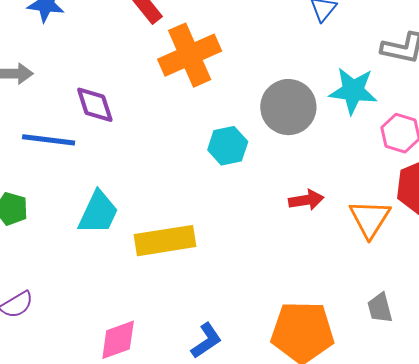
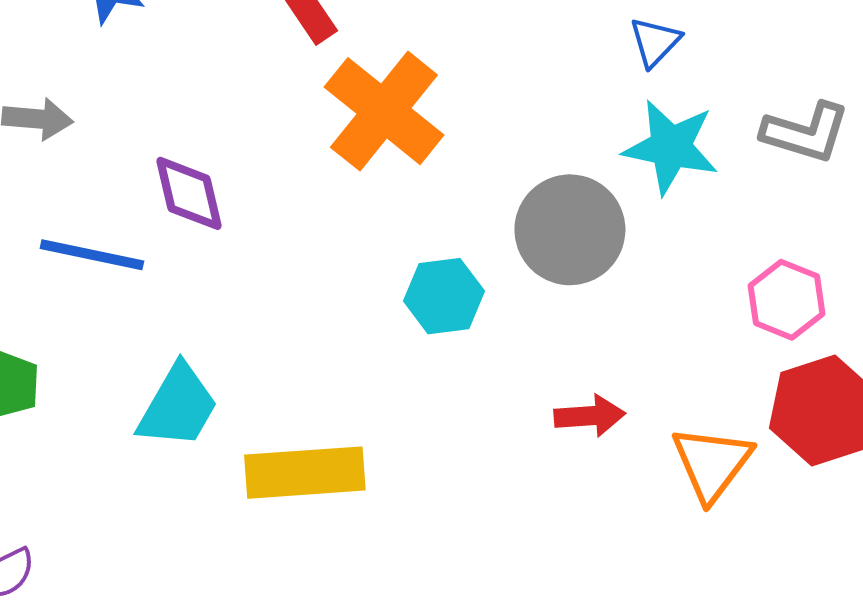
orange cross: (190, 55) -> (384, 111), turned -32
cyan star: (353, 91) -> (671, 147), moved

